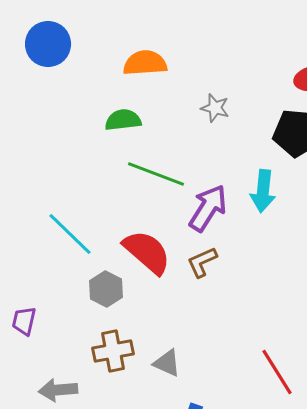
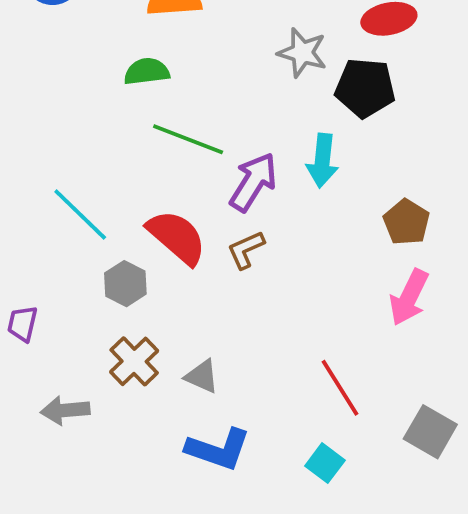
gray star: (215, 108) -> (302, 53), moved, size x1.4
brown cross: (113, 351) -> (134, 361), turned -33

